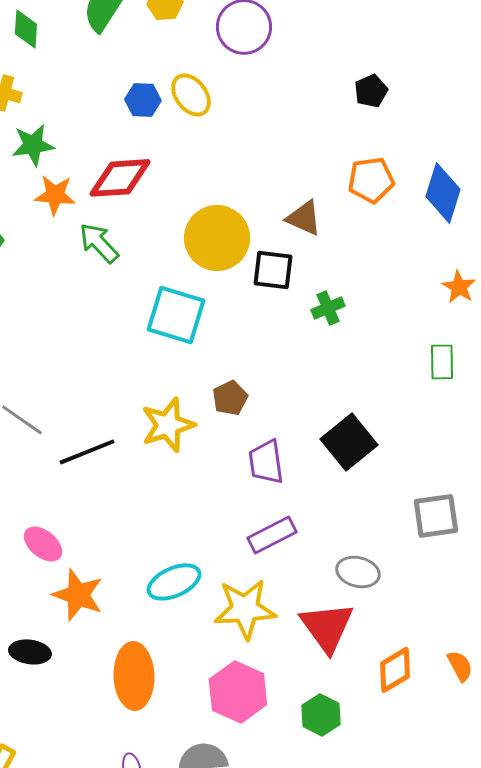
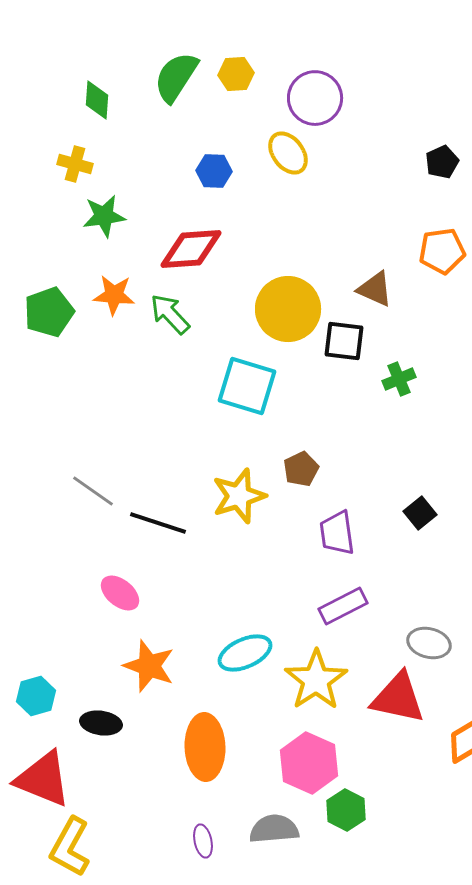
yellow ellipse: (191, 95) -> (288, 153), moved
orange star: (55, 195) -> (114, 295), moved
black square: (349, 442) -> (420, 513), size x0.6
black line: (87, 452) -> (158, 523), turned 40
pink ellipse: (43, 544) -> (120, 593), moved
yellow star: (245, 609) -> (316, 680), turned -30
red triangle: (327, 627) -> (398, 698), turned -42
green hexagon: (321, 715) -> (346, 810), moved

